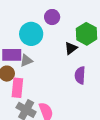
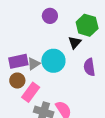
cyan circle: (31, 34) -> (53, 61), moved
pink rectangle: (17, 88) -> (31, 92), turned 42

